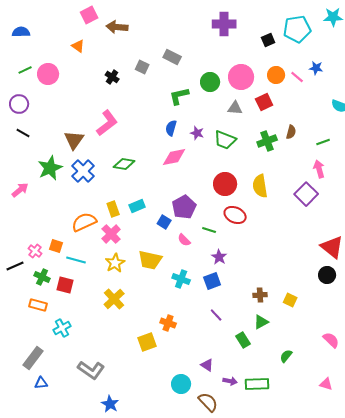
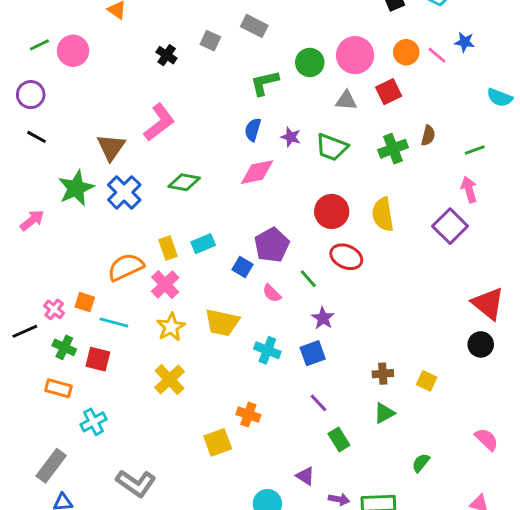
green line: (209, 230) -> (308, 279), turned 32
green rectangle: (243, 340) -> (339, 439), moved

